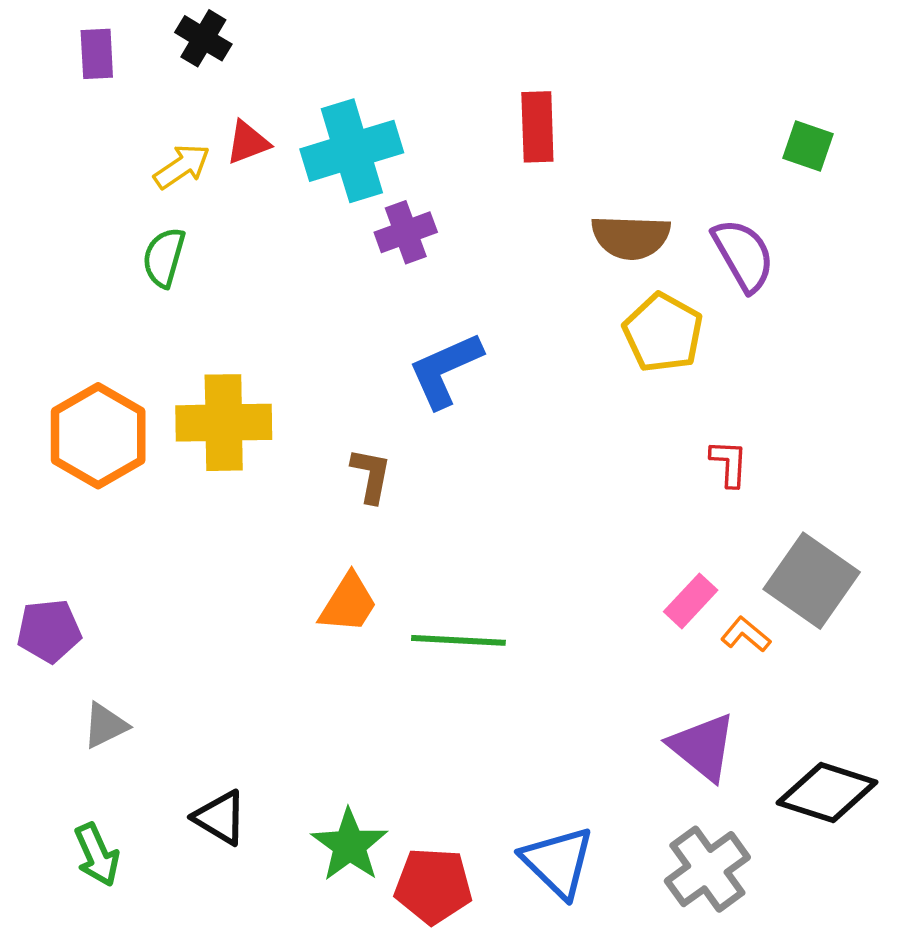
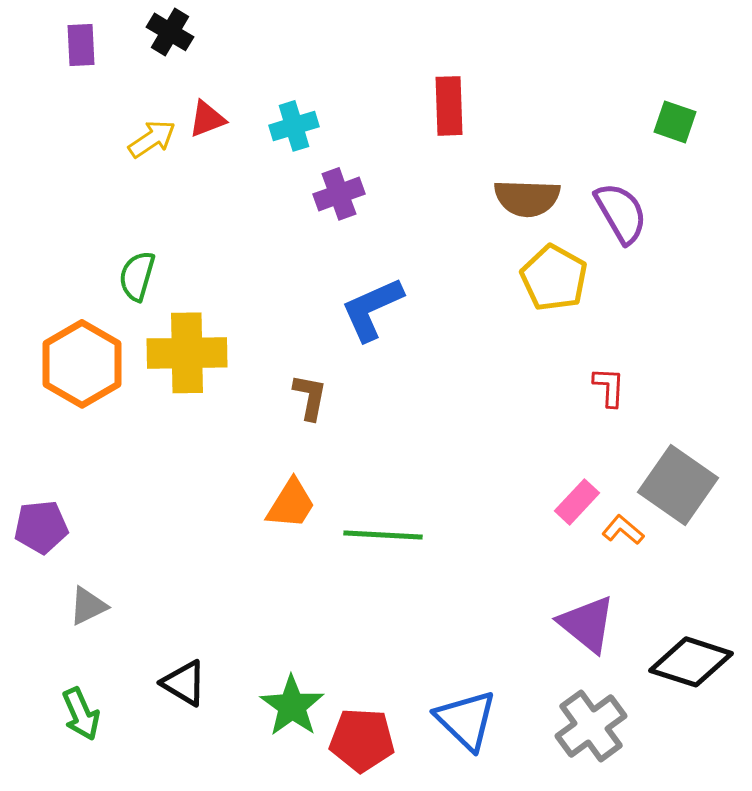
cyan cross: (352, 151) -> (294, 126), size x0.6
green semicircle: (164, 257) -> (137, 276), moved

